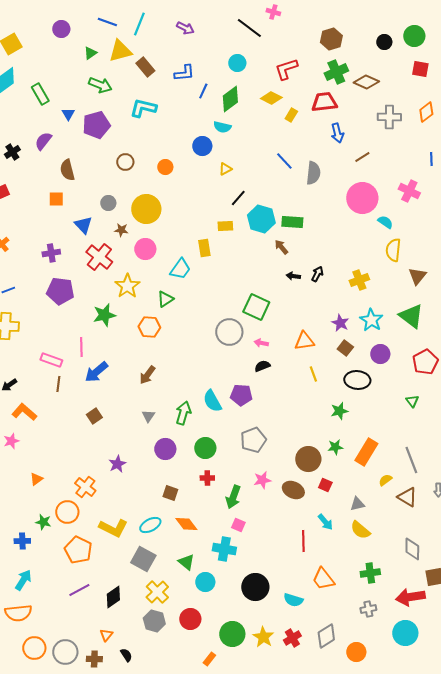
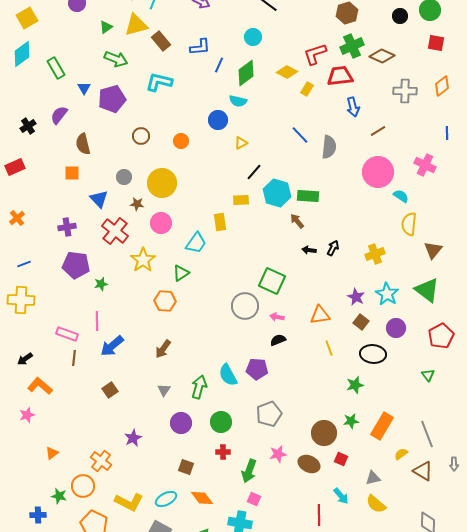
red L-shape: (286, 69) -> (315, 54), moved
green star: (104, 315) -> (101, 284), moved, size x0.6

